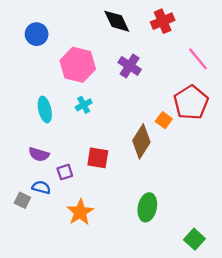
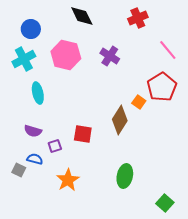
black diamond: (117, 21) -> (82, 16), moved
cyan cross: (84, 105) -> (24, 59), moved, size x1.6

